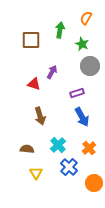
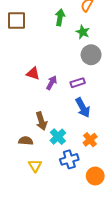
brown square: (31, 40) -> (16, 21), moved
purple arrow: (52, 72) -> (52, 83), moved
brown arrow: (40, 116) -> (41, 121), moved
blue cross: (69, 167) -> (69, 159), turned 30

